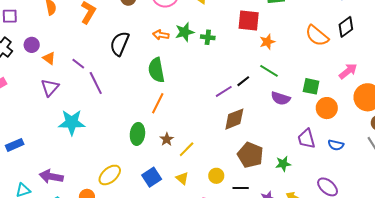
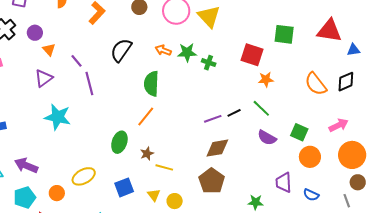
yellow line: (187, 149) -> (164, 167), turned 48
brown pentagon: (250, 155) -> (212, 181), moved
yellow circle: (216, 176) -> (175, 201), moved

